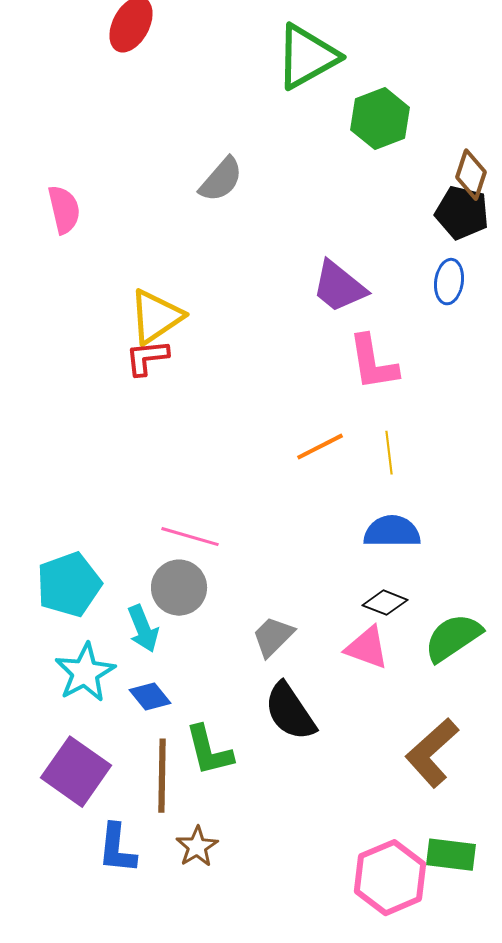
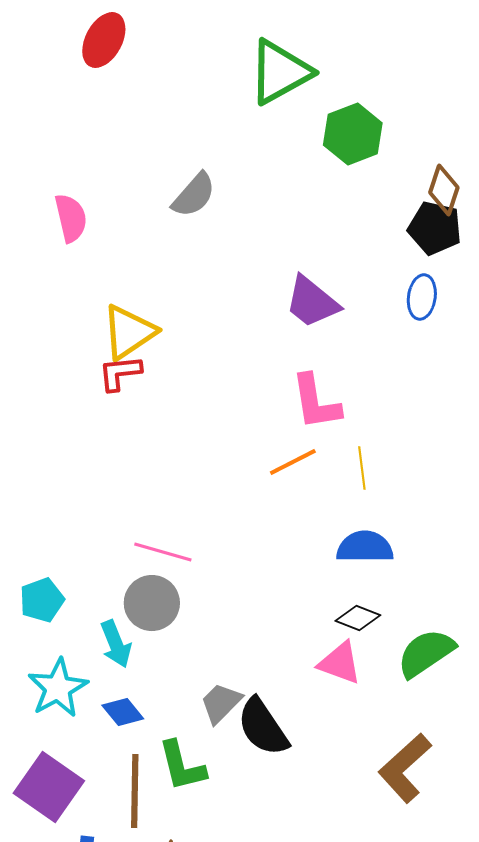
pink semicircle: (64, 210) -> (71, 218), moved
pink L-shape: (373, 363) -> (316, 402), moved
cyan pentagon: (69, 585) -> (42, 600), size x0.7
gray trapezoid: (273, 637) -> (221, 703), moved

